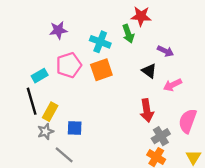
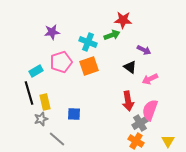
green arrow: (128, 34) -> (112, 35), turned -91
yellow rectangle: (50, 112) -> (45, 102), turned -42
pink semicircle: (188, 121) -> (150, 110), moved
blue square: (75, 128) -> (74, 114), moved

